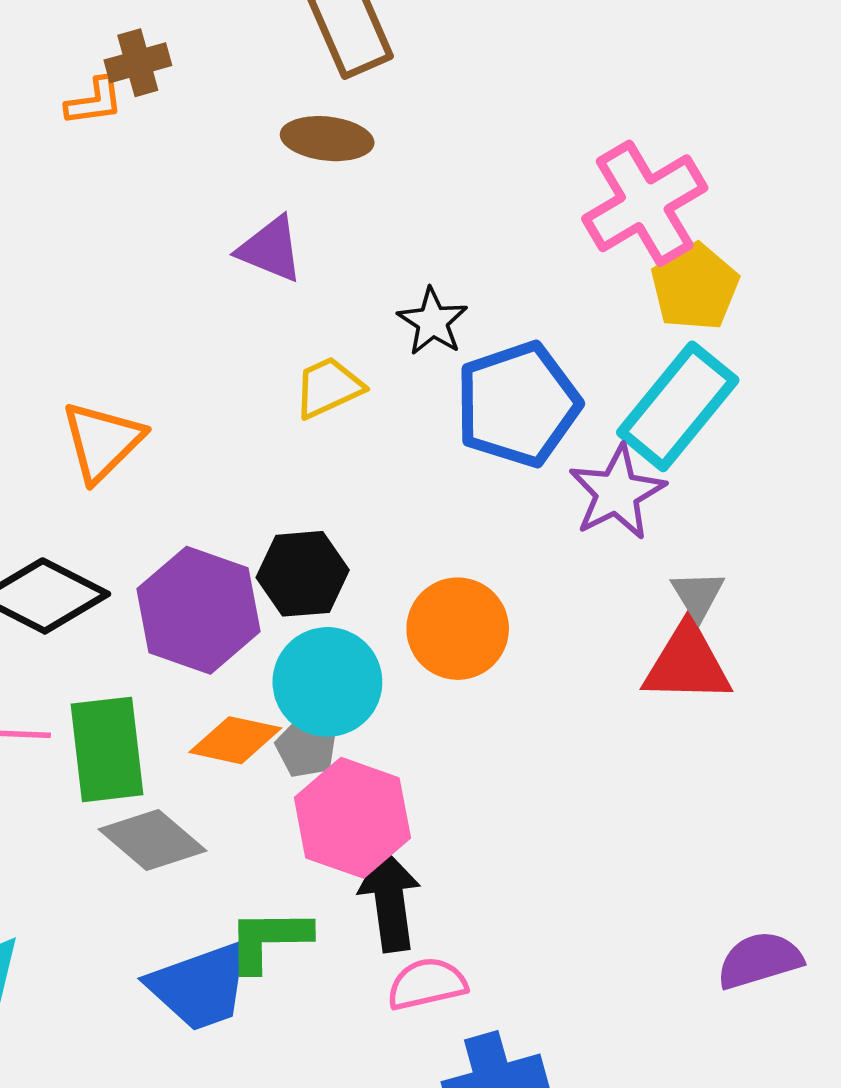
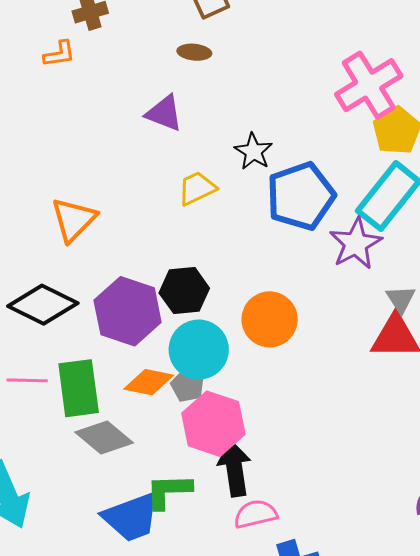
orange L-shape: (94, 101) -> (59, 54), moved
brown ellipse: (327, 139) -> (194, 52), size x0.7

